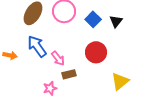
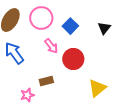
black triangle: (116, 21) -> (104, 28), moved
pink arrow: (58, 58) -> (51, 46), moved

